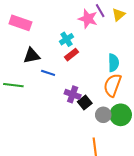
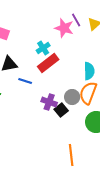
red rectangle: (72, 55) -> (48, 63), size x1.5
gray circle: (103, 115) -> (72, 97), moved

